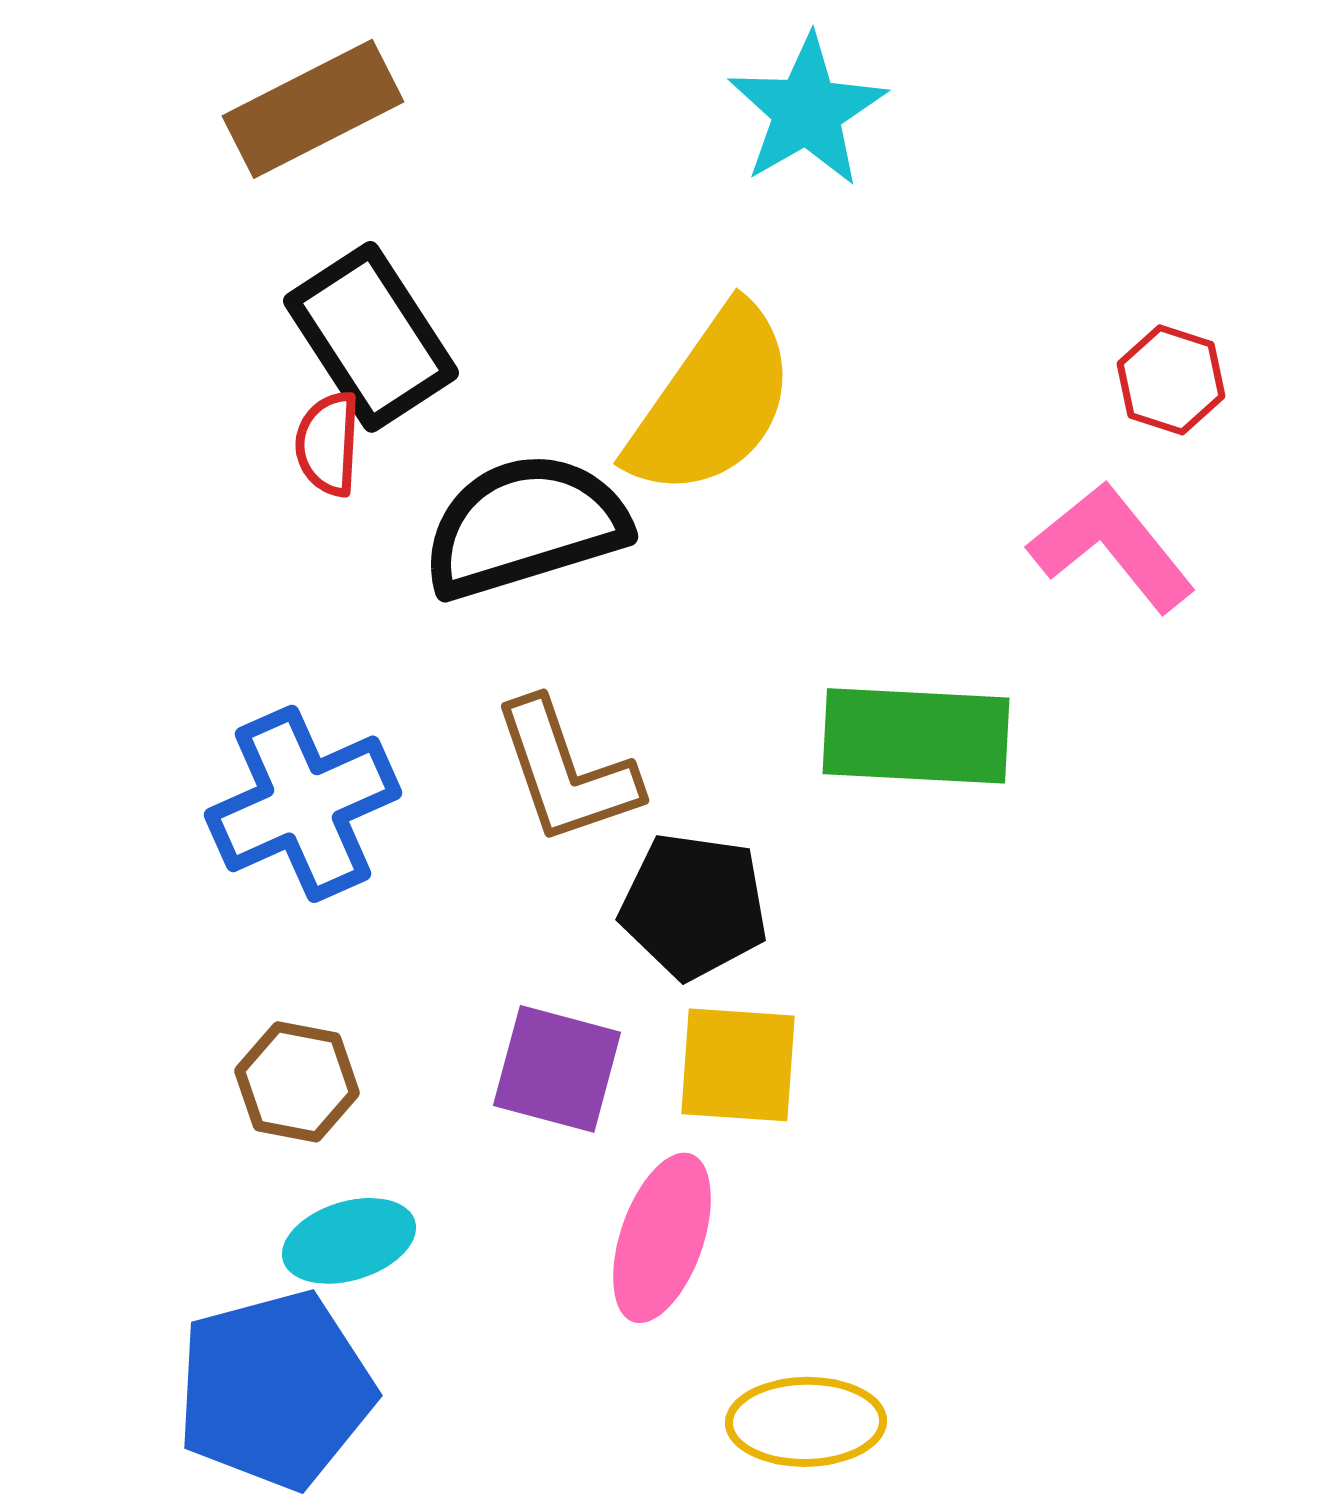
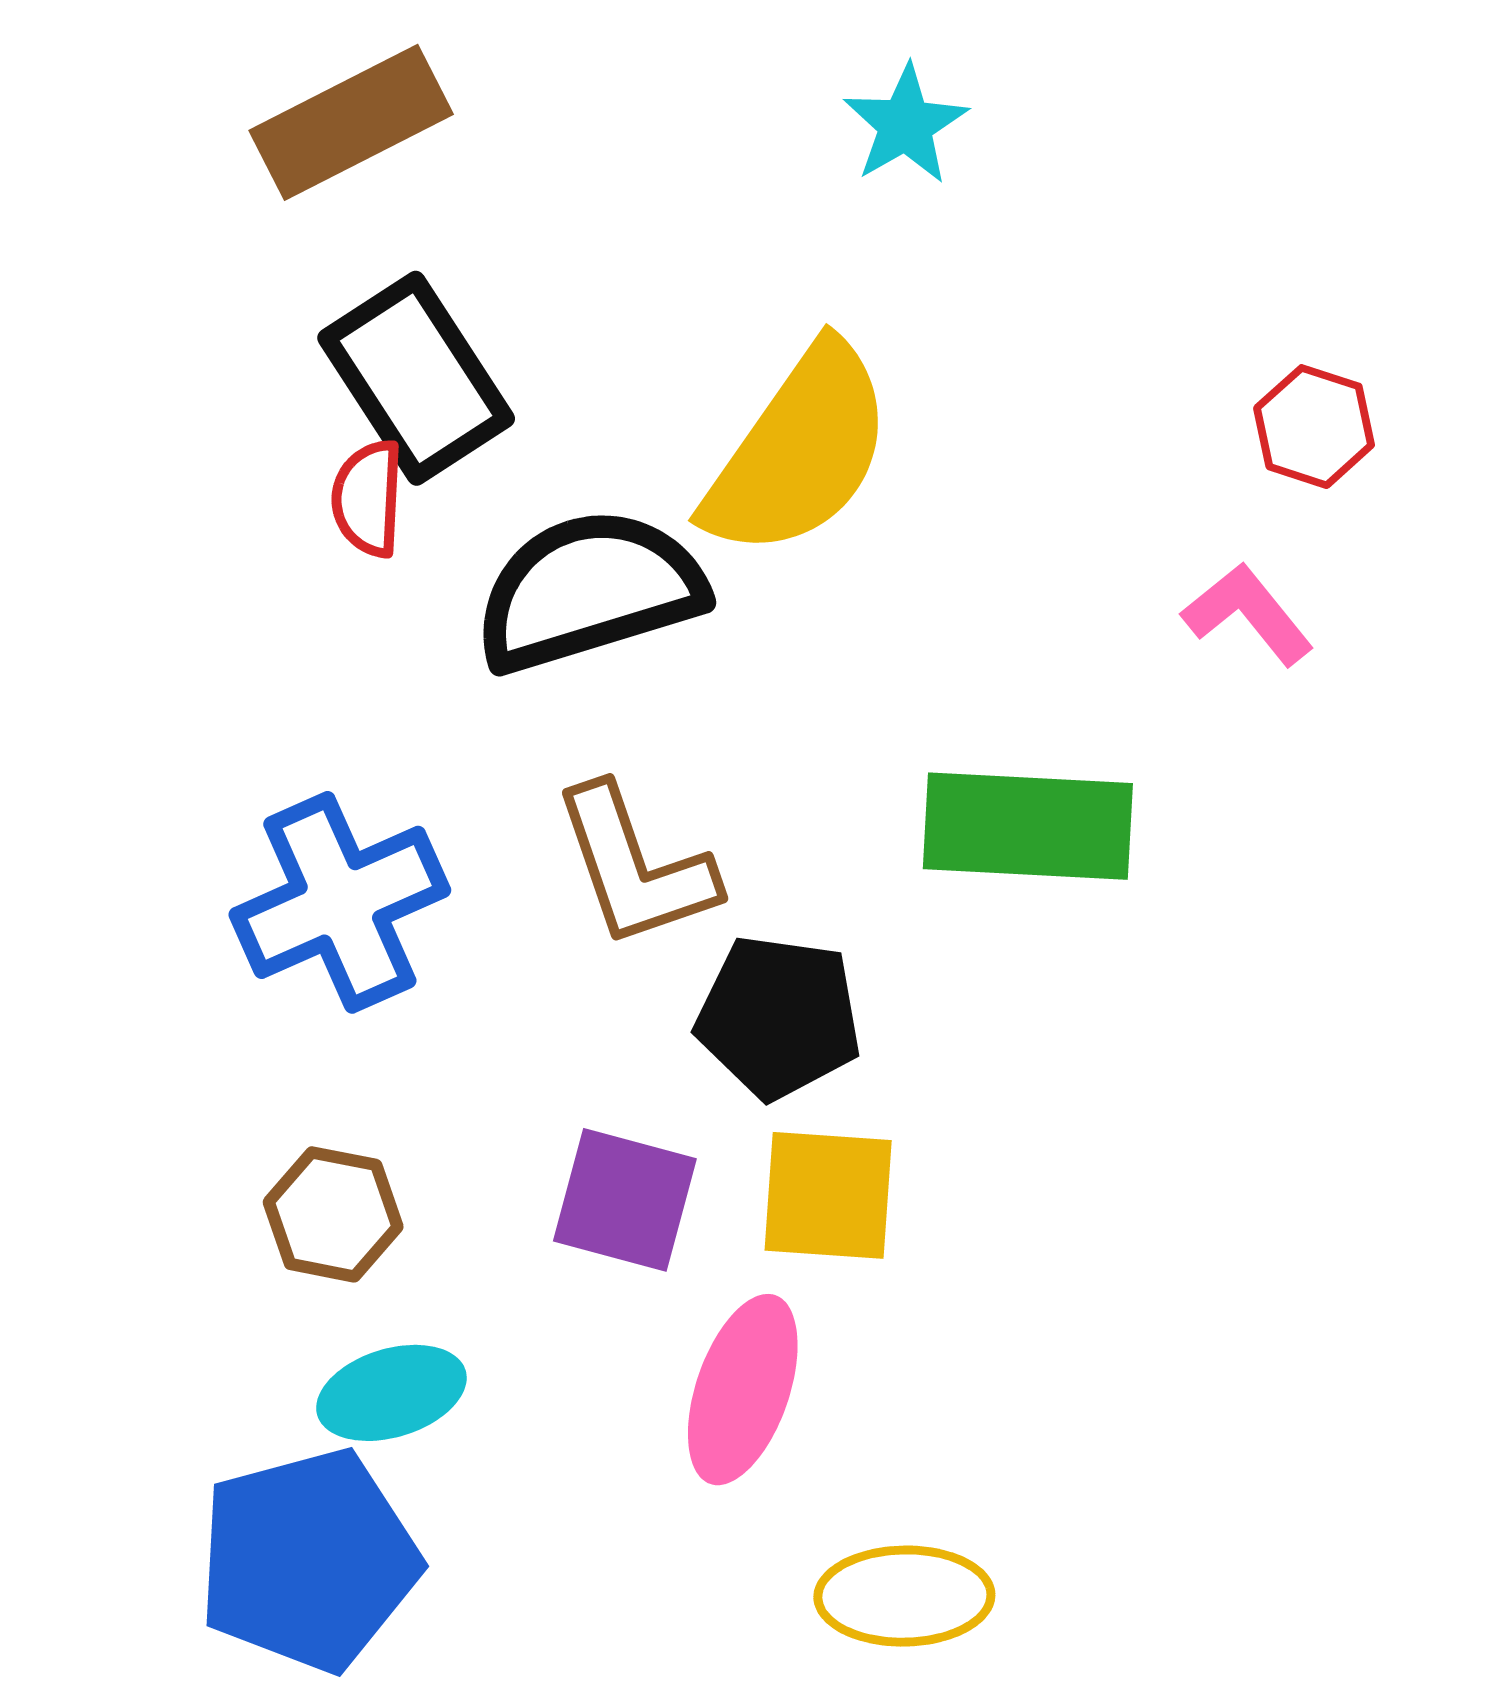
cyan star: (807, 111) -> (906, 125), size x0.7
pink L-shape: (1112, 547) -> (1248, 614), size x0.7

